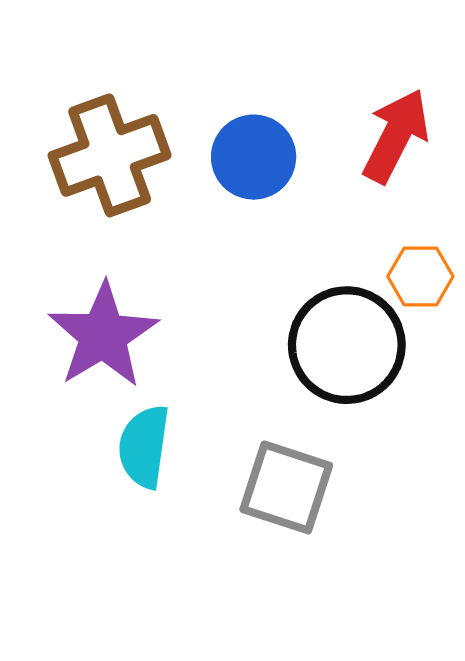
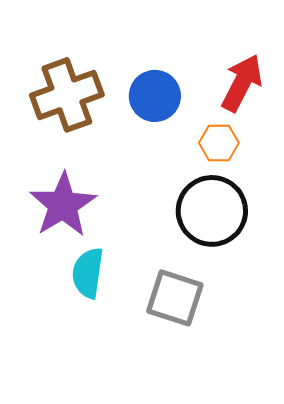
orange hexagon: (420, 276) -> (219, 143), moved

